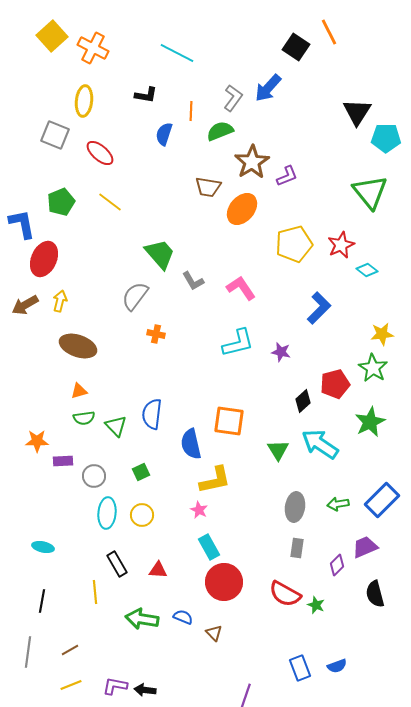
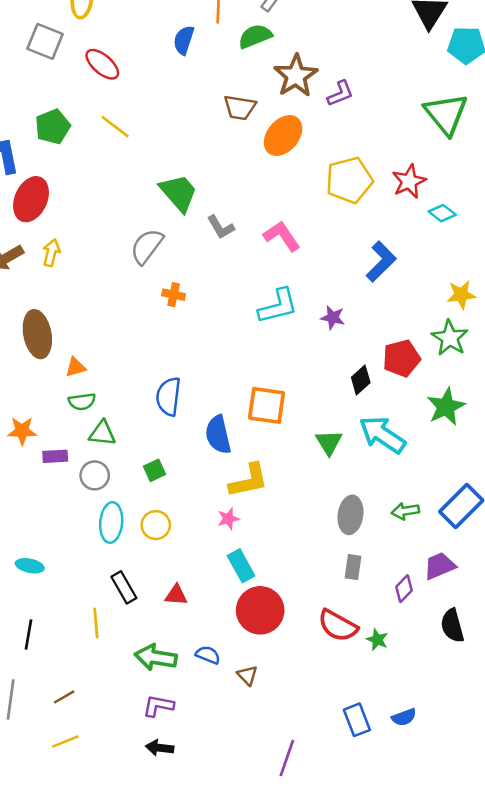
brown ellipse: (78, 346) -> (37, 334), moved, turned 60
green triangle: (116, 426) -> (102, 433), moved, turned -40
pink star: (199, 510) -> (228, 519), turned 30
purple L-shape: (115, 686) -> (158, 706), moved

